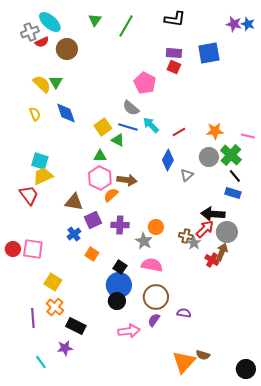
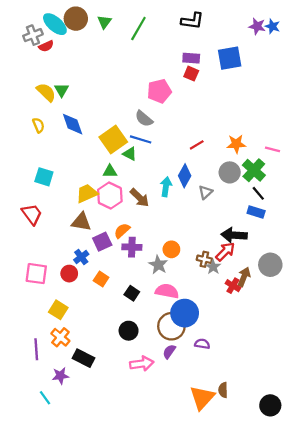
brown circle: (67, 49) -> (76, 19), moved
pink pentagon: (145, 83) -> (159, 91), turned 30
cyan arrow: (151, 125) -> (166, 187), moved, turned 54
yellow square: (103, 127) -> (113, 139), size x1.4
yellow trapezoid: (43, 176) -> (87, 193), moved
brown arrow: (127, 180) -> (140, 198), turned 36
orange semicircle: (111, 195) -> (122, 231), moved
gray circle: (227, 232) -> (270, 265), moved
red circle: (13, 249) -> (69, 274), moved
blue circle: (119, 285) -> (185, 313), moved
purple star: (65, 348) -> (60, 376), moved
brown semicircle: (203, 355) -> (223, 390), turned 72

